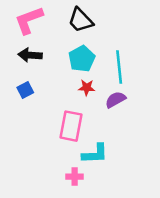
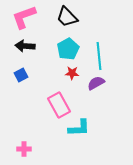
pink rectangle: (71, 126) -> (59, 105), turned -40
pink cross: (75, 177) -> (24, 149), moved

